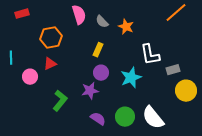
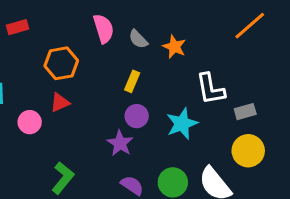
purple star: (90, 91) -> (120, 143), turned -30
yellow circle: (186, 91) -> (248, 151), moved
green L-shape: (60, 101) -> (63, 178), moved

